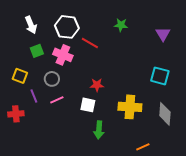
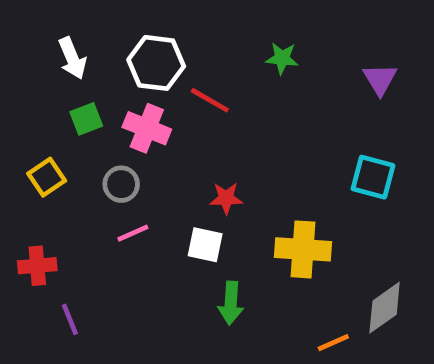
yellow square: (20, 76) -> (47, 177), turned 35
purple line: (34, 96) -> (70, 319), moved
gray diamond: (165, 114) -> (385, 308), moved, turned 50

